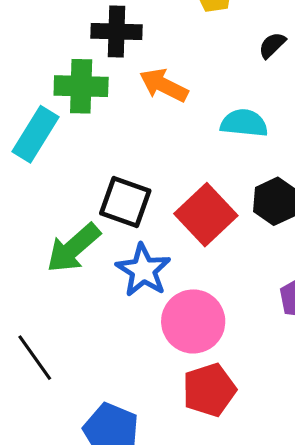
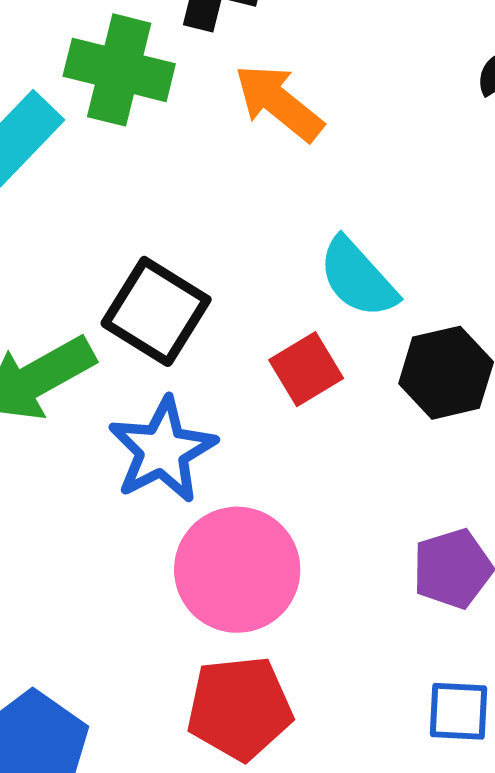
cyan semicircle: (244, 123) -> (358, 278), moved, turned -150
red square: (206, 215) -> (306, 369), size x0.6

